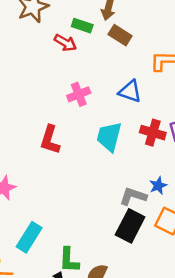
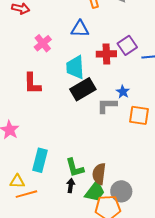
black rectangle: (130, 226) -> (83, 89), moved, turned 50

